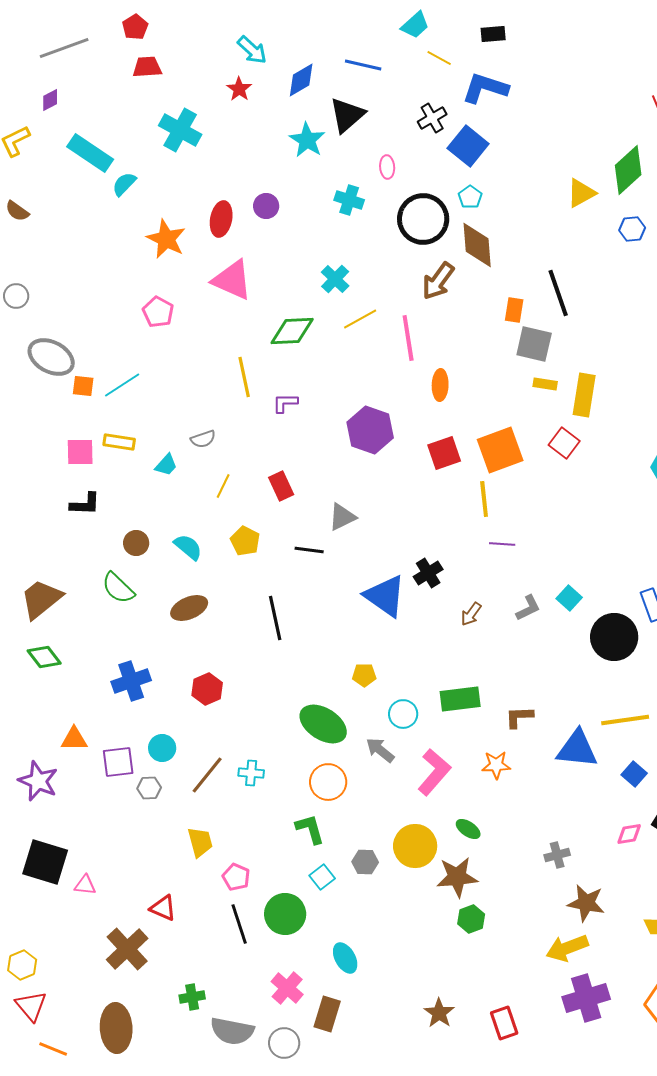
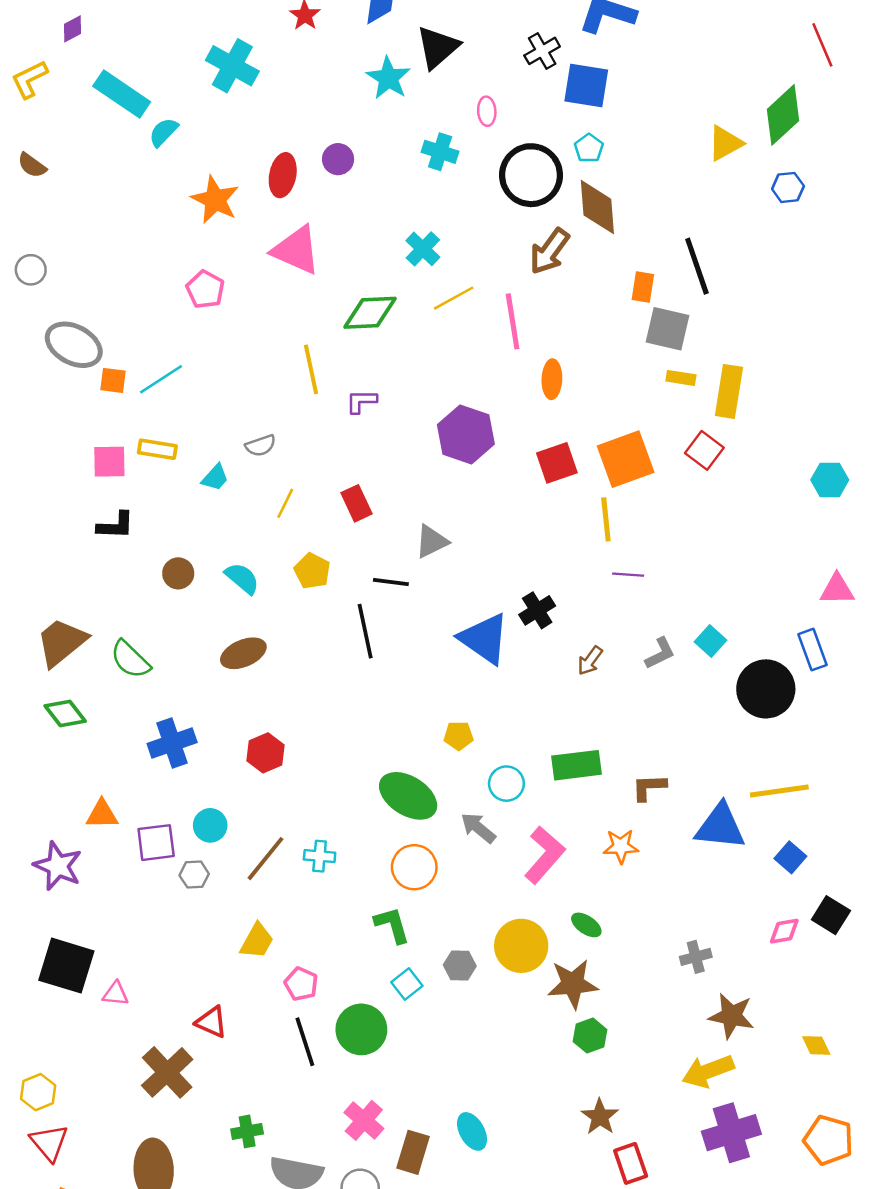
blue square: (468, 146) -> (586, 85), turned -30
green semicircle: (118, 588) -> (130, 659), moved
black line: (275, 618) -> (365, 631), moved
yellow trapezoid: (200, 842) -> (257, 941), turned 44
cyan ellipse: (345, 958) -> (472, 1131), moved
brown star: (439, 1013) -> (600, 1117), moved

